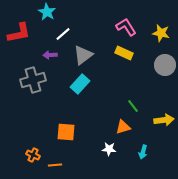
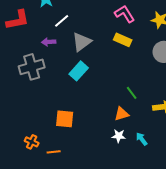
white star: (109, 149) -> (119, 136), moved
cyan arrow: (143, 152) -> (142, 139), turned 128

